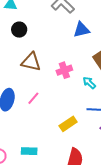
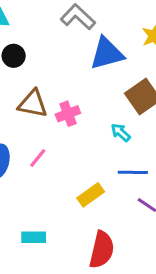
blue triangle: (81, 30) -> (107, 53), size x1.4
pink cross: (64, 70) -> (68, 114), moved

